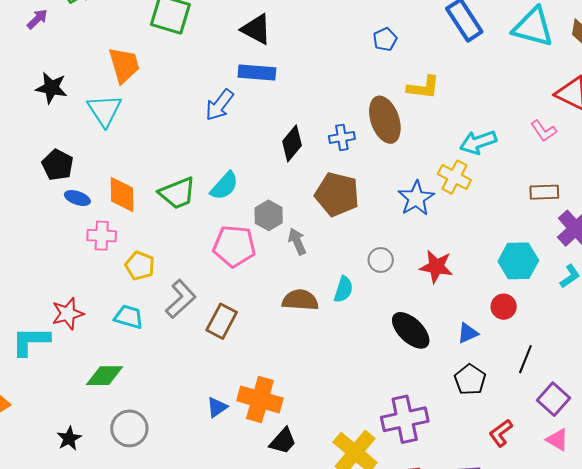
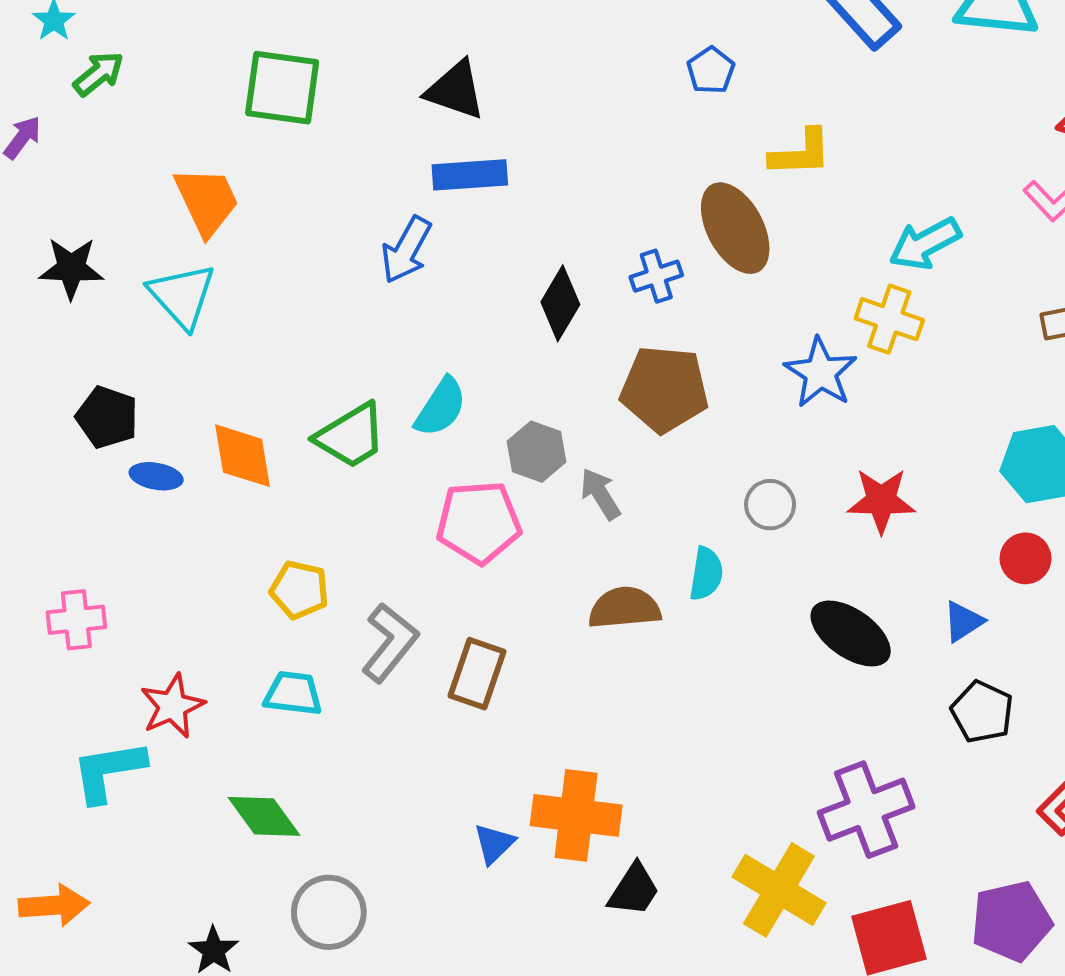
pink cross: (102, 236) -> (76, 620), moved
green diamond: (105, 376) -> (264, 816), turned 63

